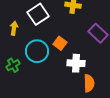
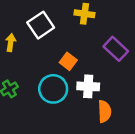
cyan circle: (37, 51) -> (53, 89), moved

